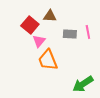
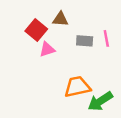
pink triangle: (39, 41) -> (47, 49), turned 32
orange trapezoid: (48, 60) -> (77, 87), moved, turned 100

